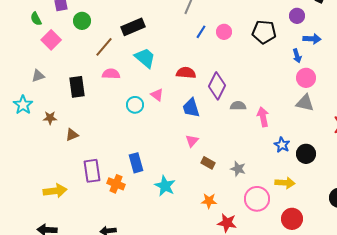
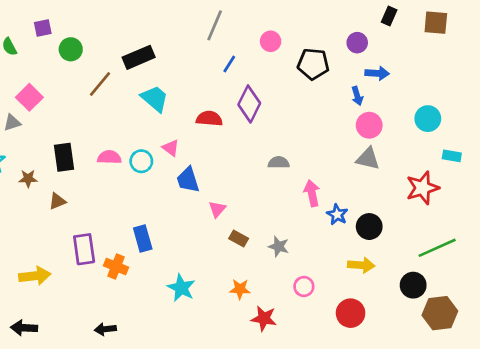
pink circle: (224, 32) -> (271, 41), moved
pink square: (51, 40) -> (29, 97), moved
pink semicircle: (111, 74) -> (109, 157), moved
purple diamond: (217, 86) -> (249, 104), moved
black rectangle: (77, 87) -> (64, 157), moved
blue trapezoid: (191, 108) -> (188, 180), moved
pink arrow: (263, 117) -> (312, 193), moved
yellow arrow: (285, 183) -> (361, 265), moved
cyan star: (165, 186) -> (181, 288), moved
pink circle: (257, 199) -> (304, 286), size x0.6

